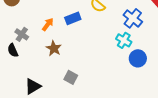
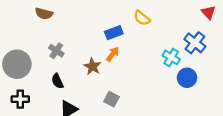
blue cross: (133, 18) -> (195, 43), moved
orange arrow: (48, 24) -> (113, 54), moved
black semicircle: (13, 50) -> (57, 81), moved

